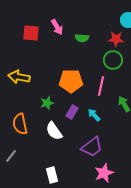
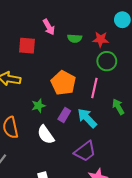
red square: (31, 33) -> (27, 46), moved
red star: (116, 39) -> (101, 39), moved
orange pentagon: (71, 81) -> (63, 83), turned 30
cyan arrow: (94, 115) -> (87, 118), size x1.5

